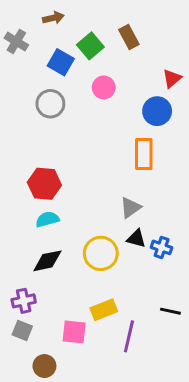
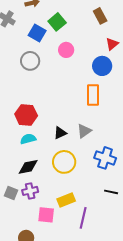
brown rectangle: (129, 37) -> (100, 16), moved
black triangle: (136, 239) -> (60, 133), moved, turned -40
blue cross: (162, 247) -> (105, 158), size x1.5
purple cross: (24, 301) -> (30, 191), moved
black line: (170, 311) -> (111, 192), moved
gray square: (22, 330) -> (11, 193), moved

